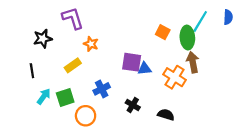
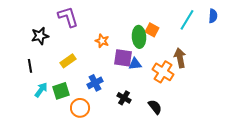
green ellipse: (187, 38) -> (139, 37), moved
orange star: (91, 44) -> (102, 41), moved
black semicircle: (166, 115) -> (155, 107), turned 35

